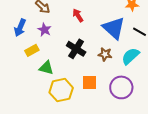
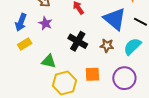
yellow rectangle: (32, 50) -> (25, 44), moved

